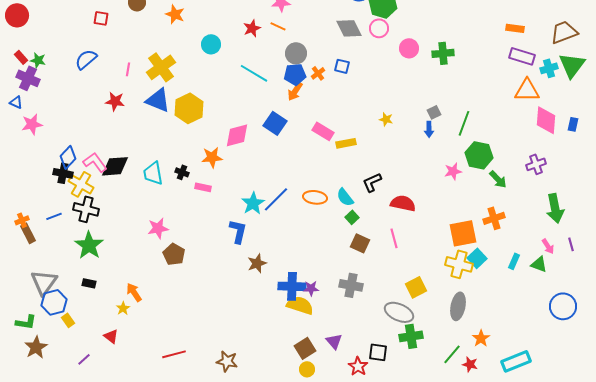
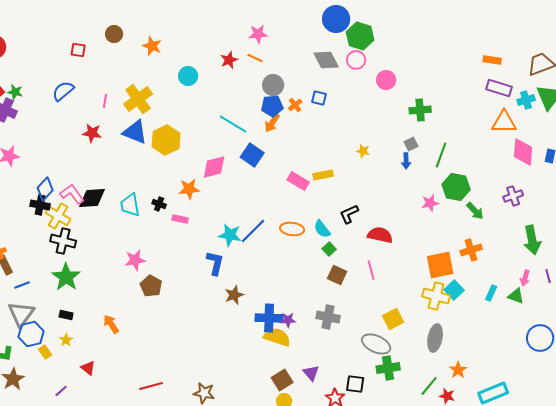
green cross: (443, 53) -> (420, 110), moved
cyan line: (254, 73) -> (233, 124), moved
pink rectangle: (323, 131) -> (298, 181), moved
cyan star: (253, 203) -> (230, 235), turned -30
blue line: (54, 216) -> (22, 285), moved
pink arrow: (548, 246) -> (525, 278), turned 49
yellow star: (123, 308) -> (66, 340), moved

